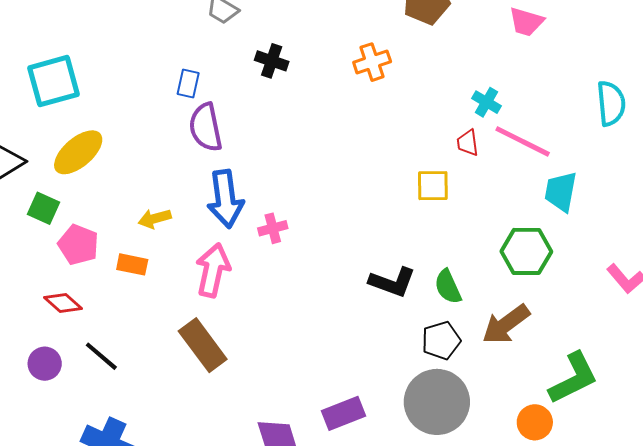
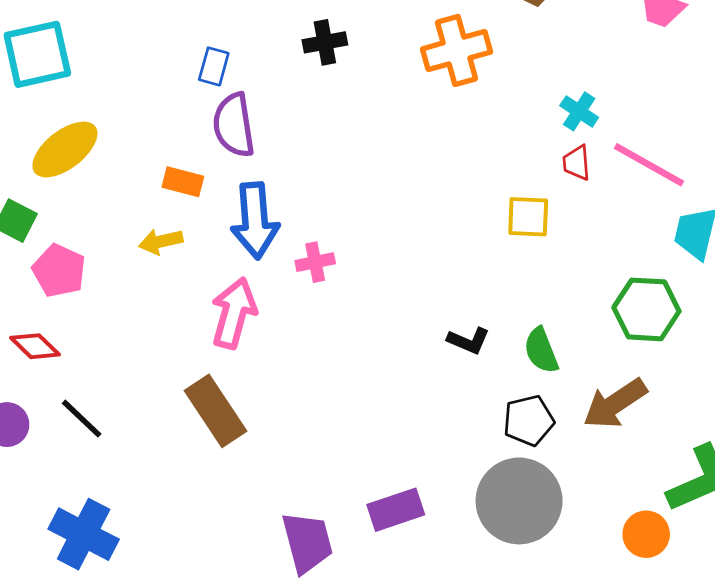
black cross: (272, 61) -> (325, 42), turned -32
orange cross: (372, 62) -> (457, 50), size x1.4
cyan cross: (487, 102) -> (579, 111), moved
orange rectangle: (132, 264) -> (183, 182), moved
black L-shape: (392, 282) -> (469, 341), size x0.7

